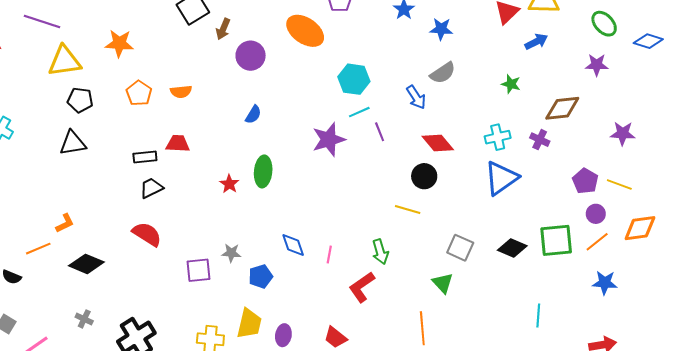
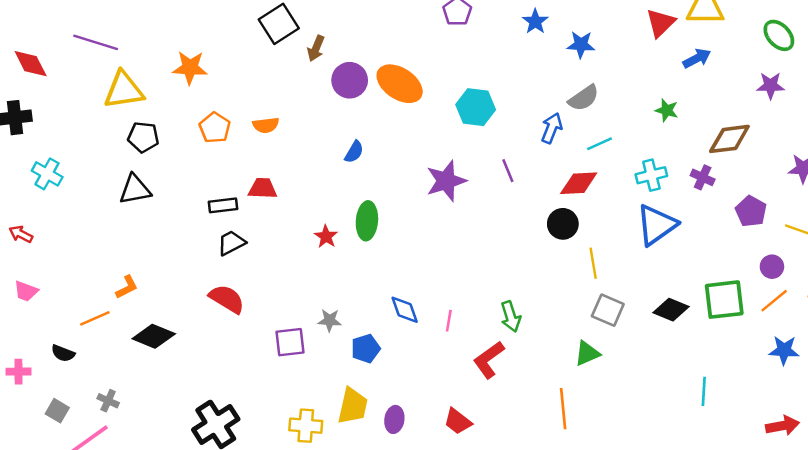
orange ellipse: (305, 31) -> (400, 84), moved
blue arrow: (416, 97) -> (552, 128), turned -125
cyan line: (359, 112) -> (599, 144), moved
red diamond: (438, 143) -> (579, 183), turned -52
purple pentagon: (585, 181) -> (751, 211), moved
yellow line: (408, 209) -> (593, 263), moved, turned 65
green triangle: (443, 283) -> (587, 353), turned 50
gray cross: (84, 319) -> (108, 401), moved

